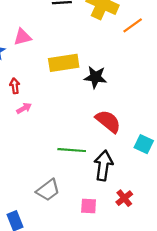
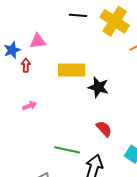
red arrow: (15, 86) -> (26, 65), moved
red semicircle: (108, 121) -> (104, 129), size x0.7

